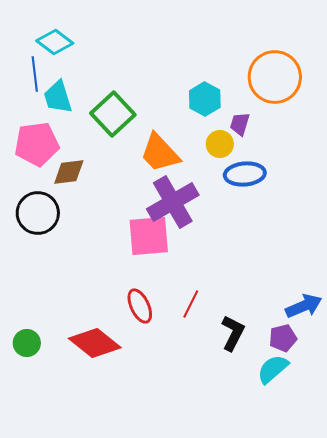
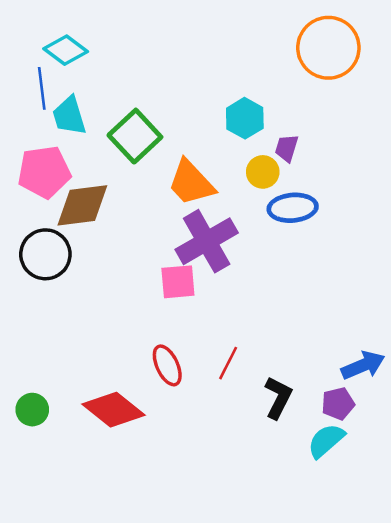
orange circle: (275, 77) -> (328, 48), moved
brown diamond: (69, 172) -> (82, 205), size x1.4
pink square: (149, 236) -> (178, 282), size x0.7

